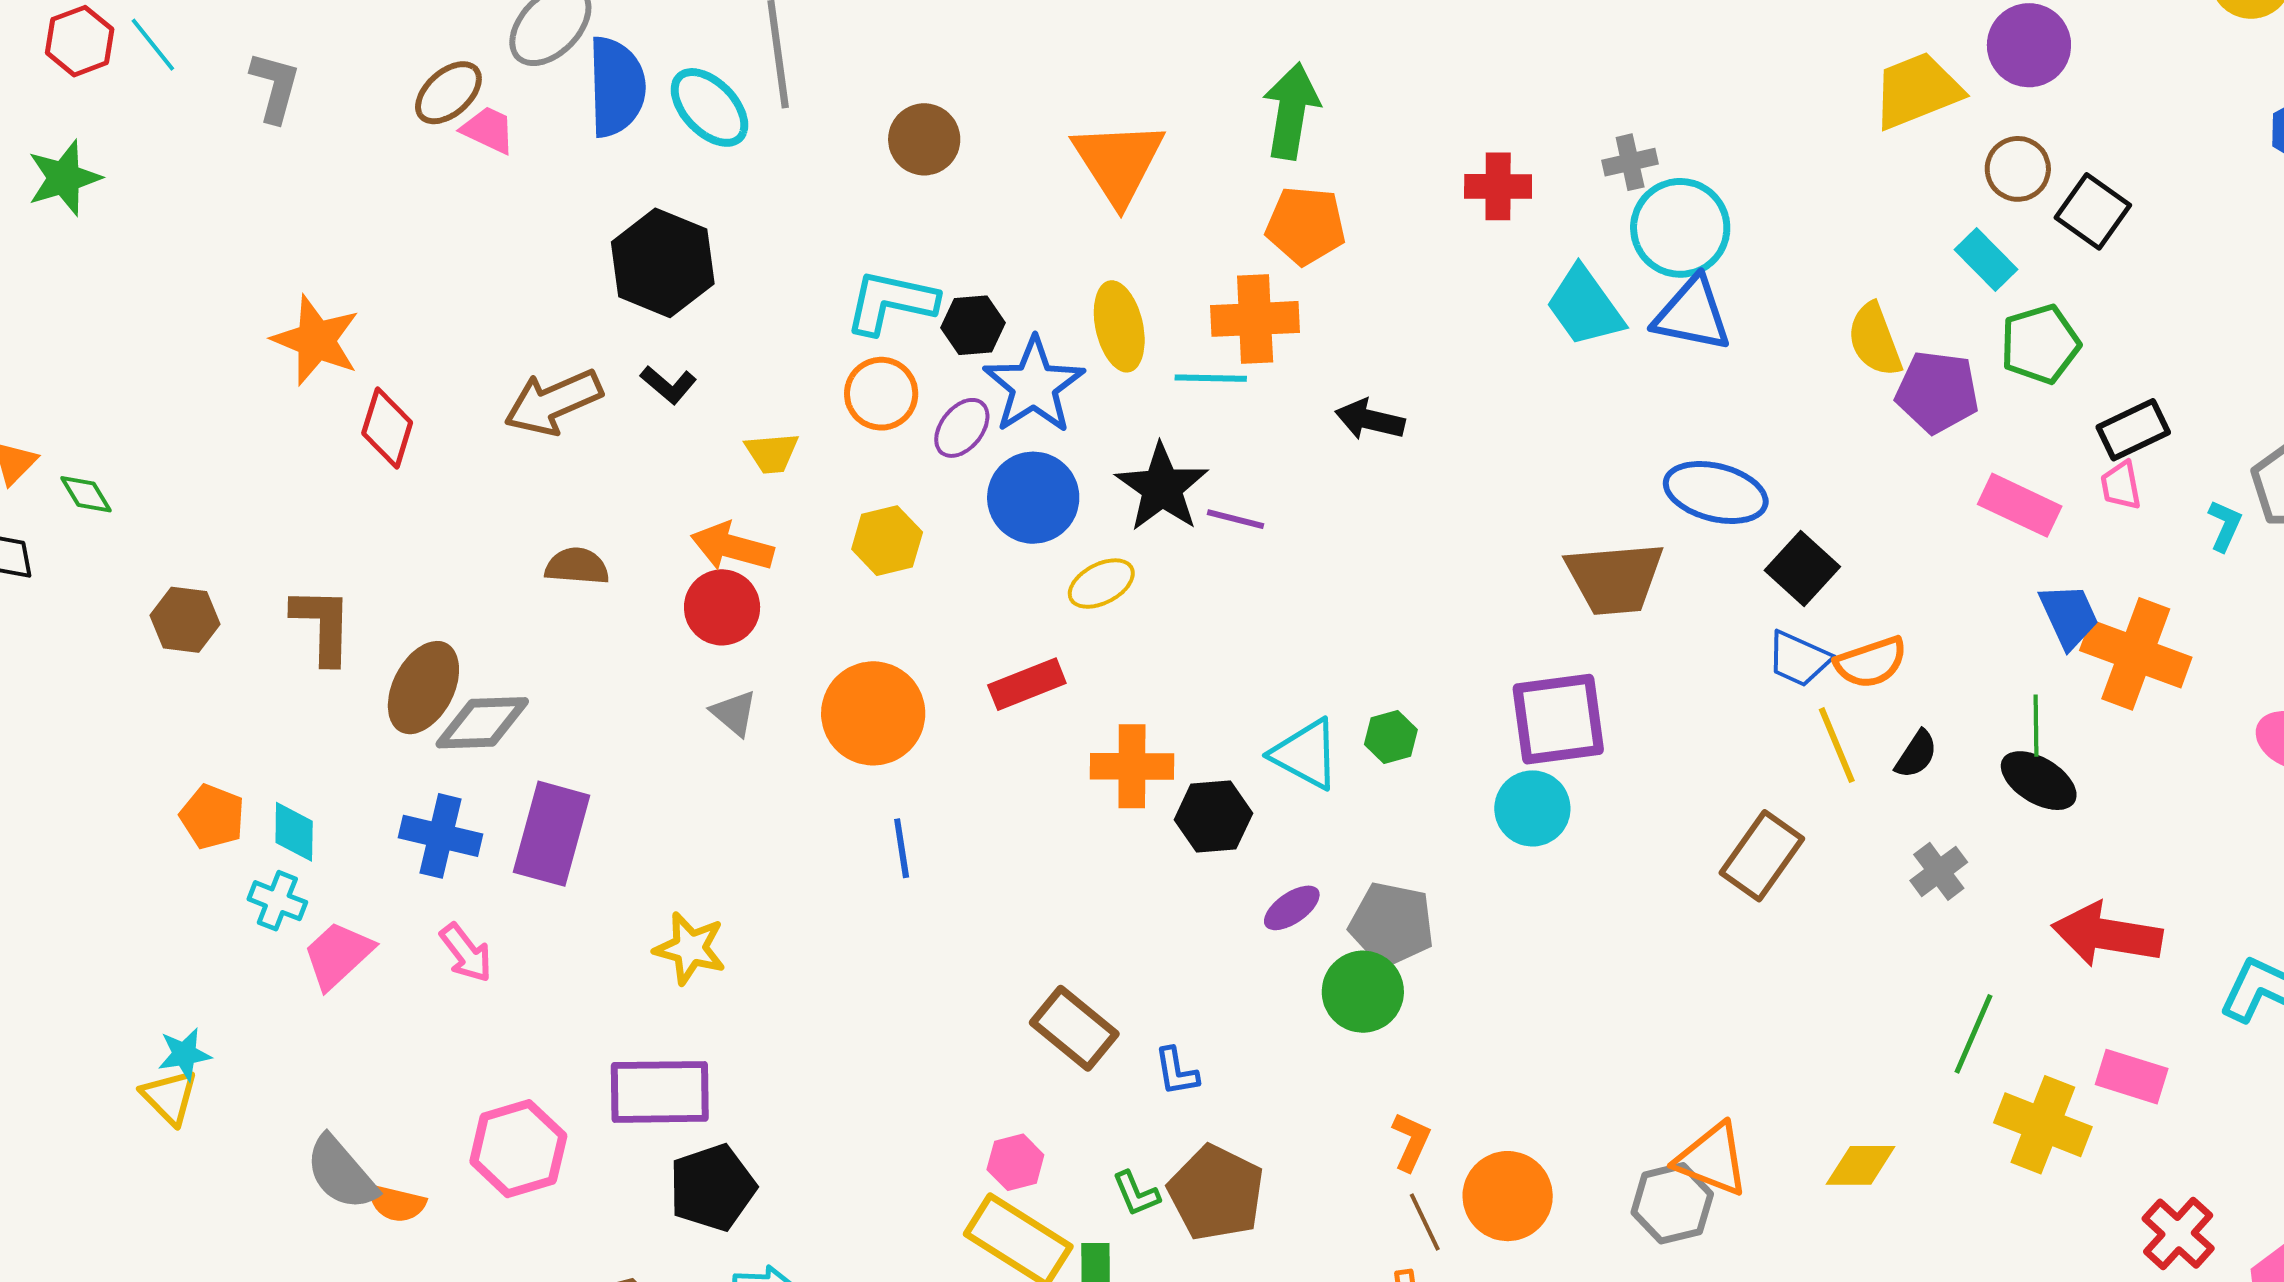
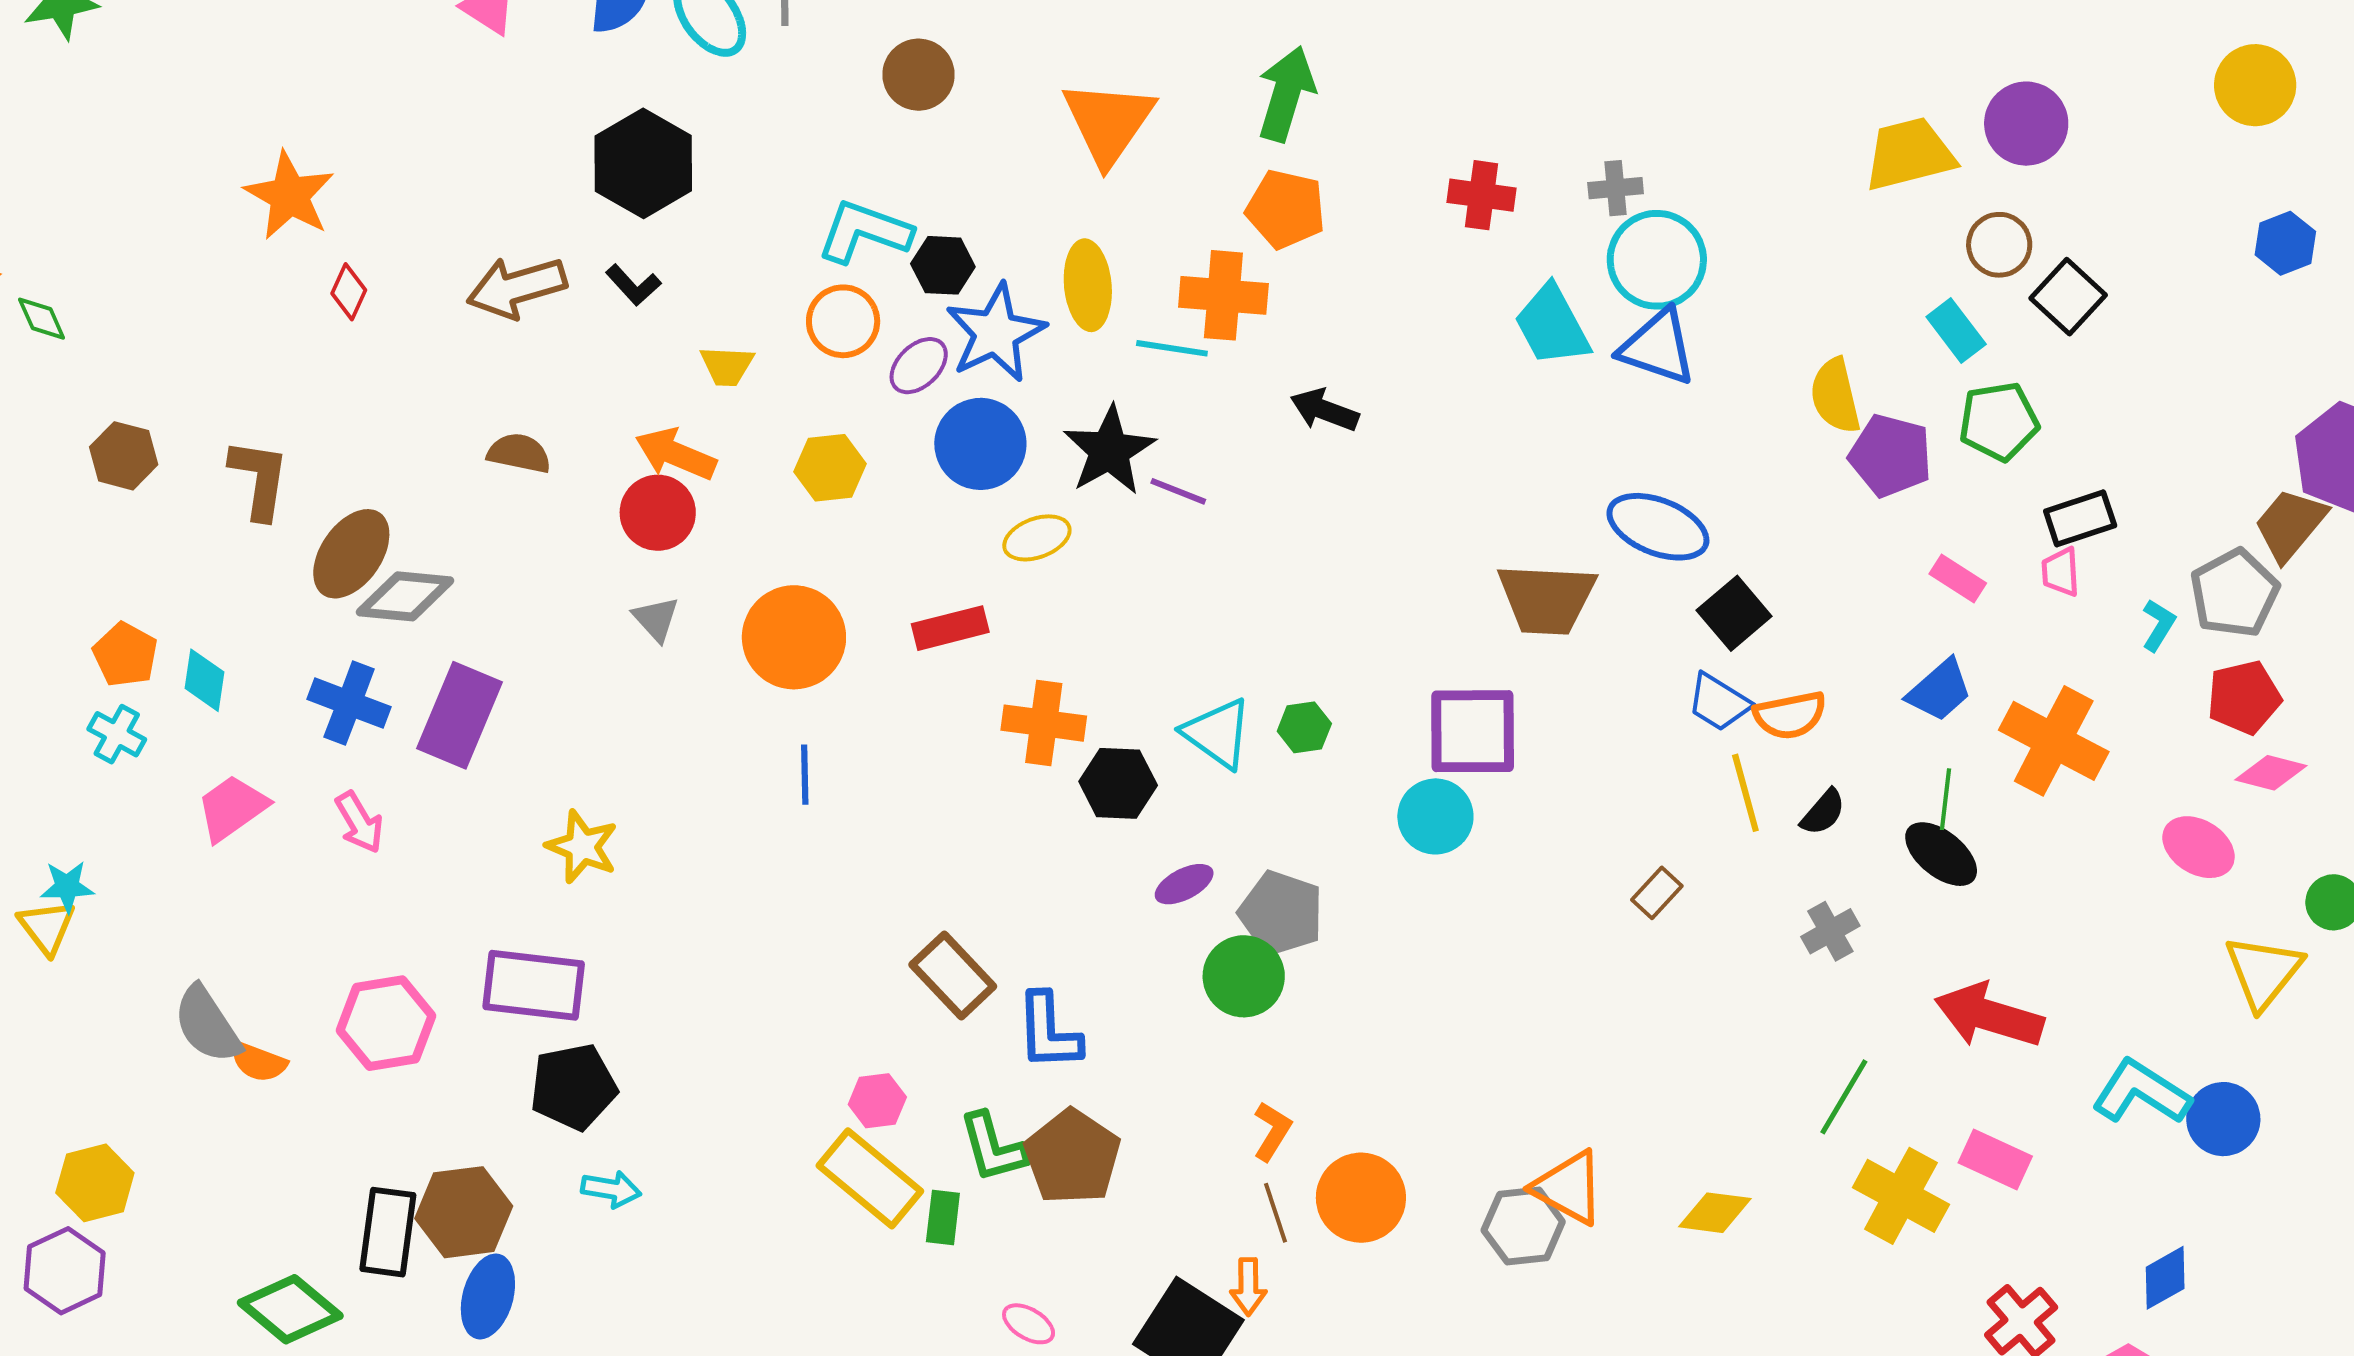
red diamond: (387, 428) -> (349, 292), size x0.7
pink rectangle: (2020, 505) -> (1958, 578), size x0.7
blue trapezoid: (2069, 616) -> (1939, 690), moved, turned 66
brown rectangle: (1762, 856) -> (1657, 893), size x0.6
cyan cross: (277, 901) -> (117, 734), moved
blue L-shape: (1176, 1072) -> (1049, 1032), size x1.6
green L-shape: (1136, 1194) -> (993, 1147), size x1.5

